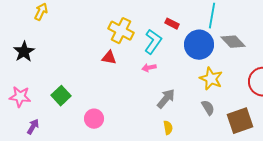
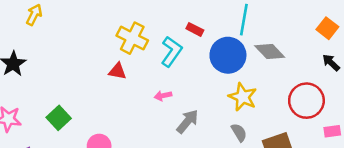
pink arrow: (149, 68) -> (163, 96), moved

